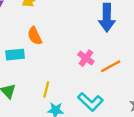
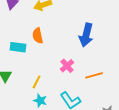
blue arrow: (107, 18) -> (86, 35), moved
pink cross: (86, 58) -> (67, 66), moved

